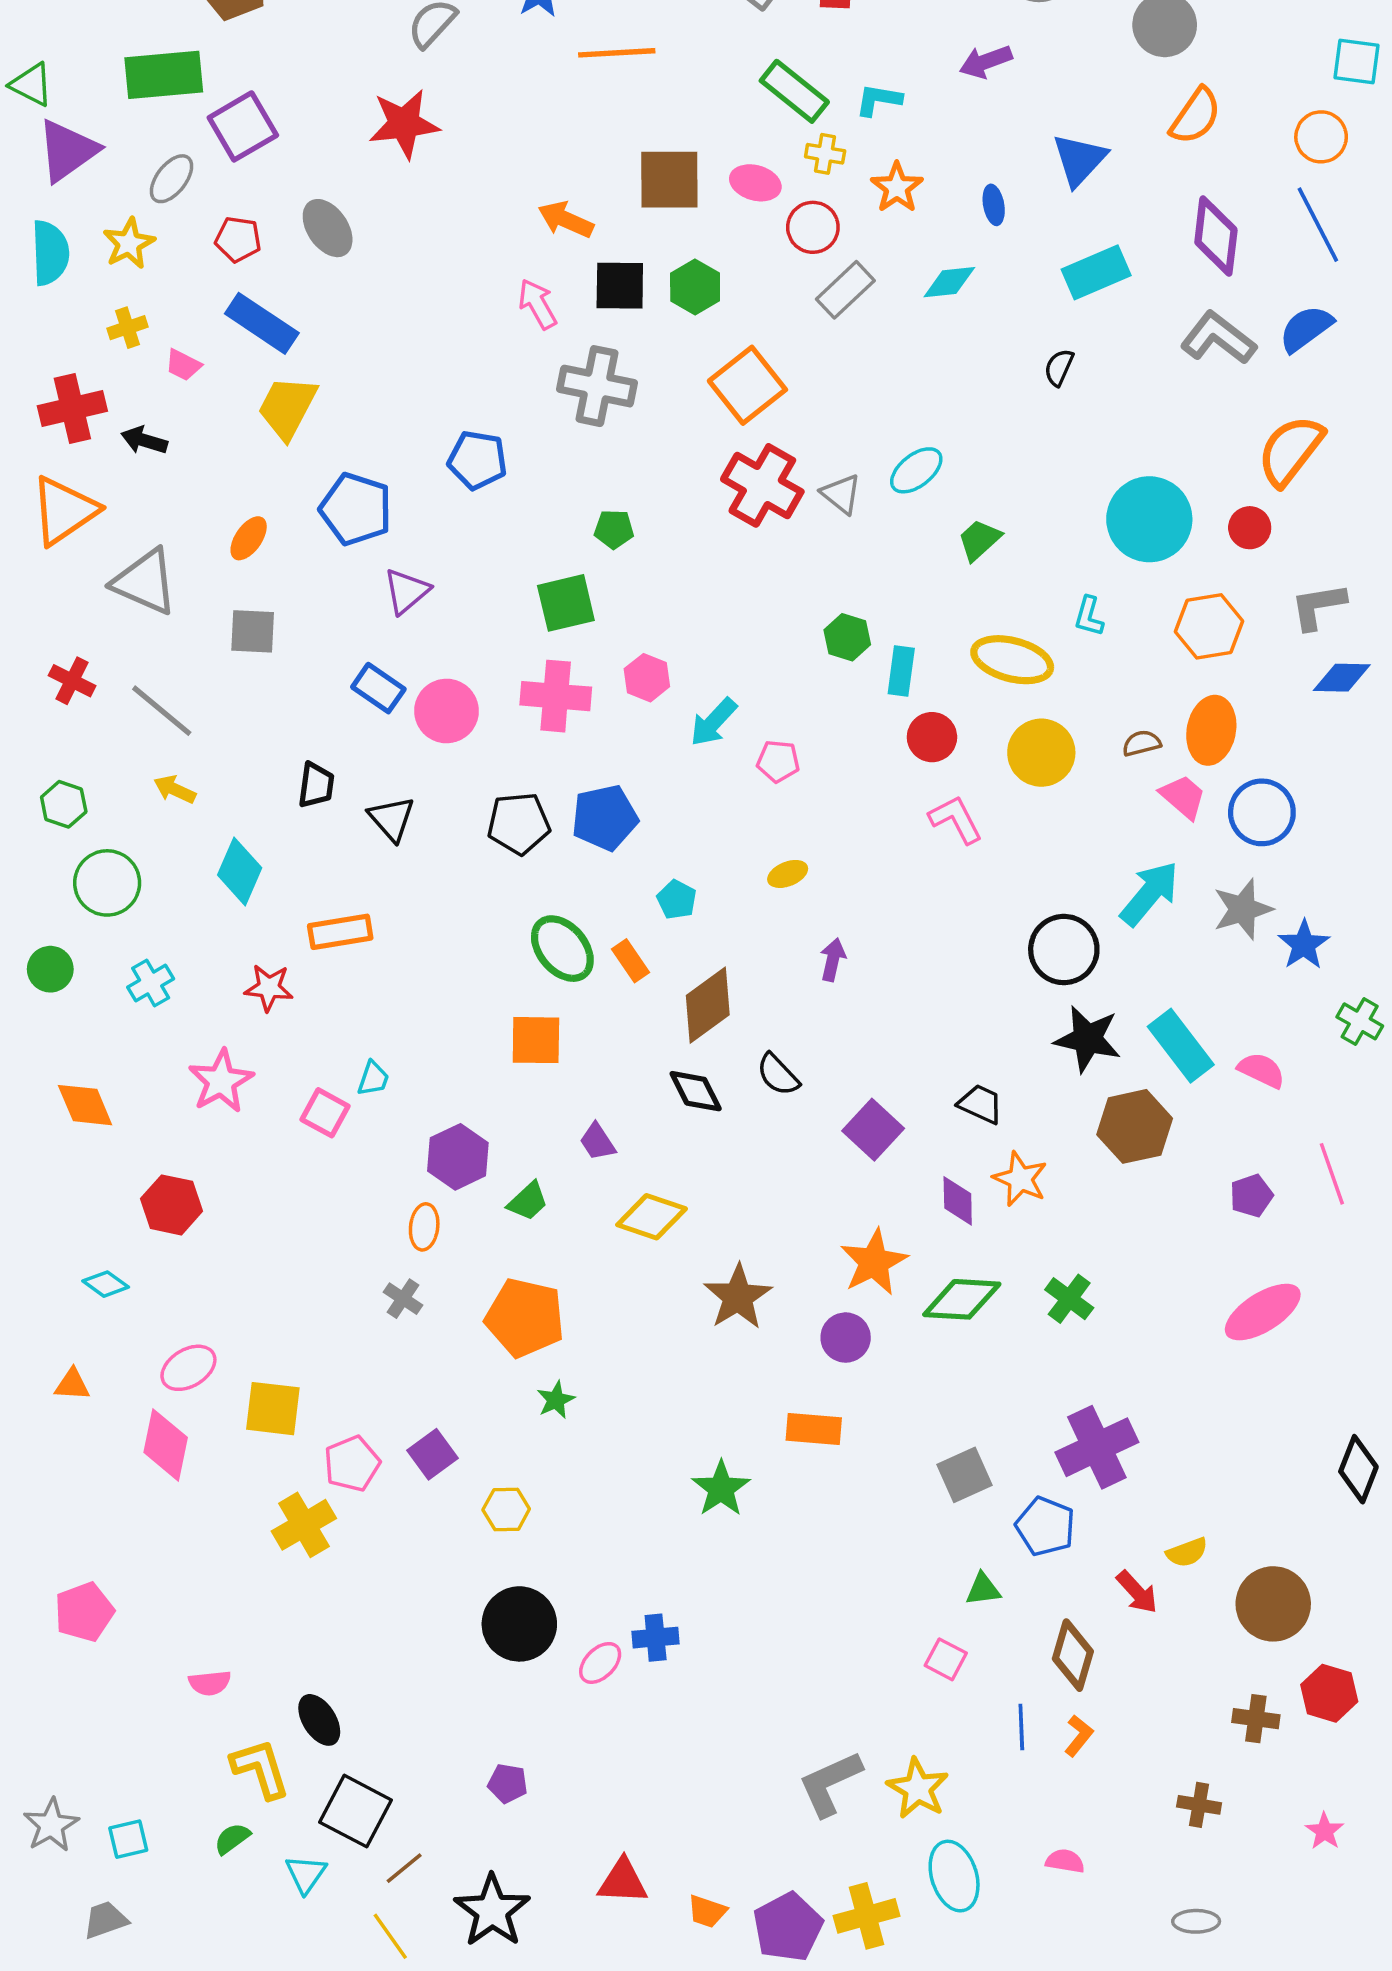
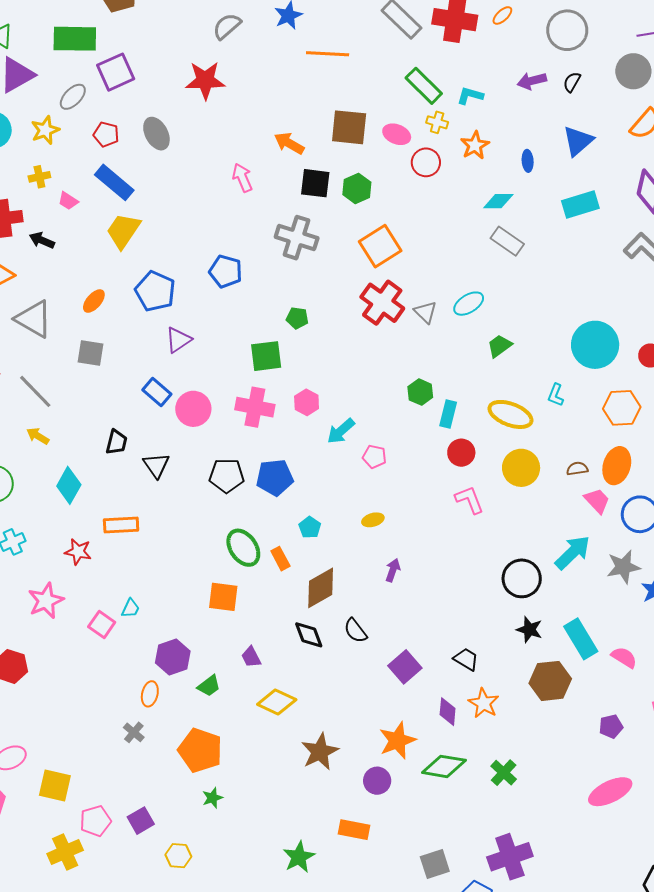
gray rectangle: (845, 290) -> (507, 241), moved, turned 72
pink arrow: (537, 304) -> (242, 178), moved
black semicircle: (1059, 368) -> (572, 82), moved
black star: (1088, 1039) -> (529, 630), size x0.7

